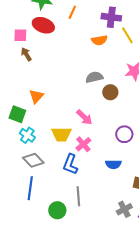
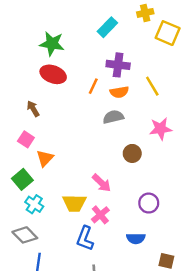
orange line: (72, 12) -> (93, 86), moved
purple cross: (111, 17) -> (118, 65), moved
pink square: (20, 35) -> (26, 139), moved, turned 32
gray semicircle: (94, 77) -> (113, 117), moved
green square: (17, 114) -> (22, 179), turned 30
gray diamond: (33, 160) -> (25, 235), moved

